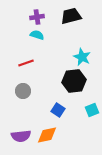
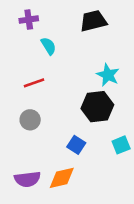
purple cross: (37, 17) -> (29, 20), moved
cyan semicircle: (37, 35) -> (49, 46), turned 40

